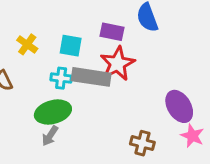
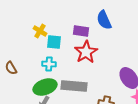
yellow cross: (27, 44) -> (40, 31), moved
gray rectangle: (91, 77) -> (74, 86), moved

